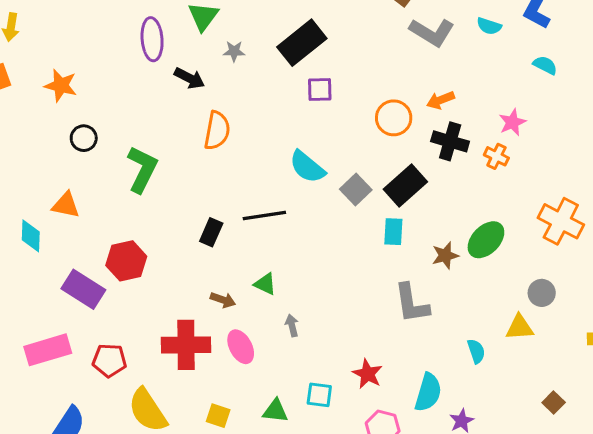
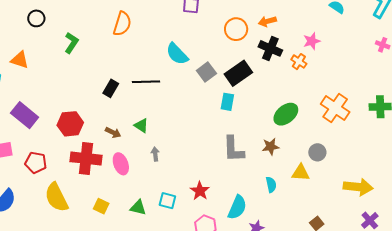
green L-shape: (142, 169) -> (71, 43), size x0.7
brown star: (445, 255) -> (271, 147), moved
red hexagon: (126, 261) -> (70, 124), moved

